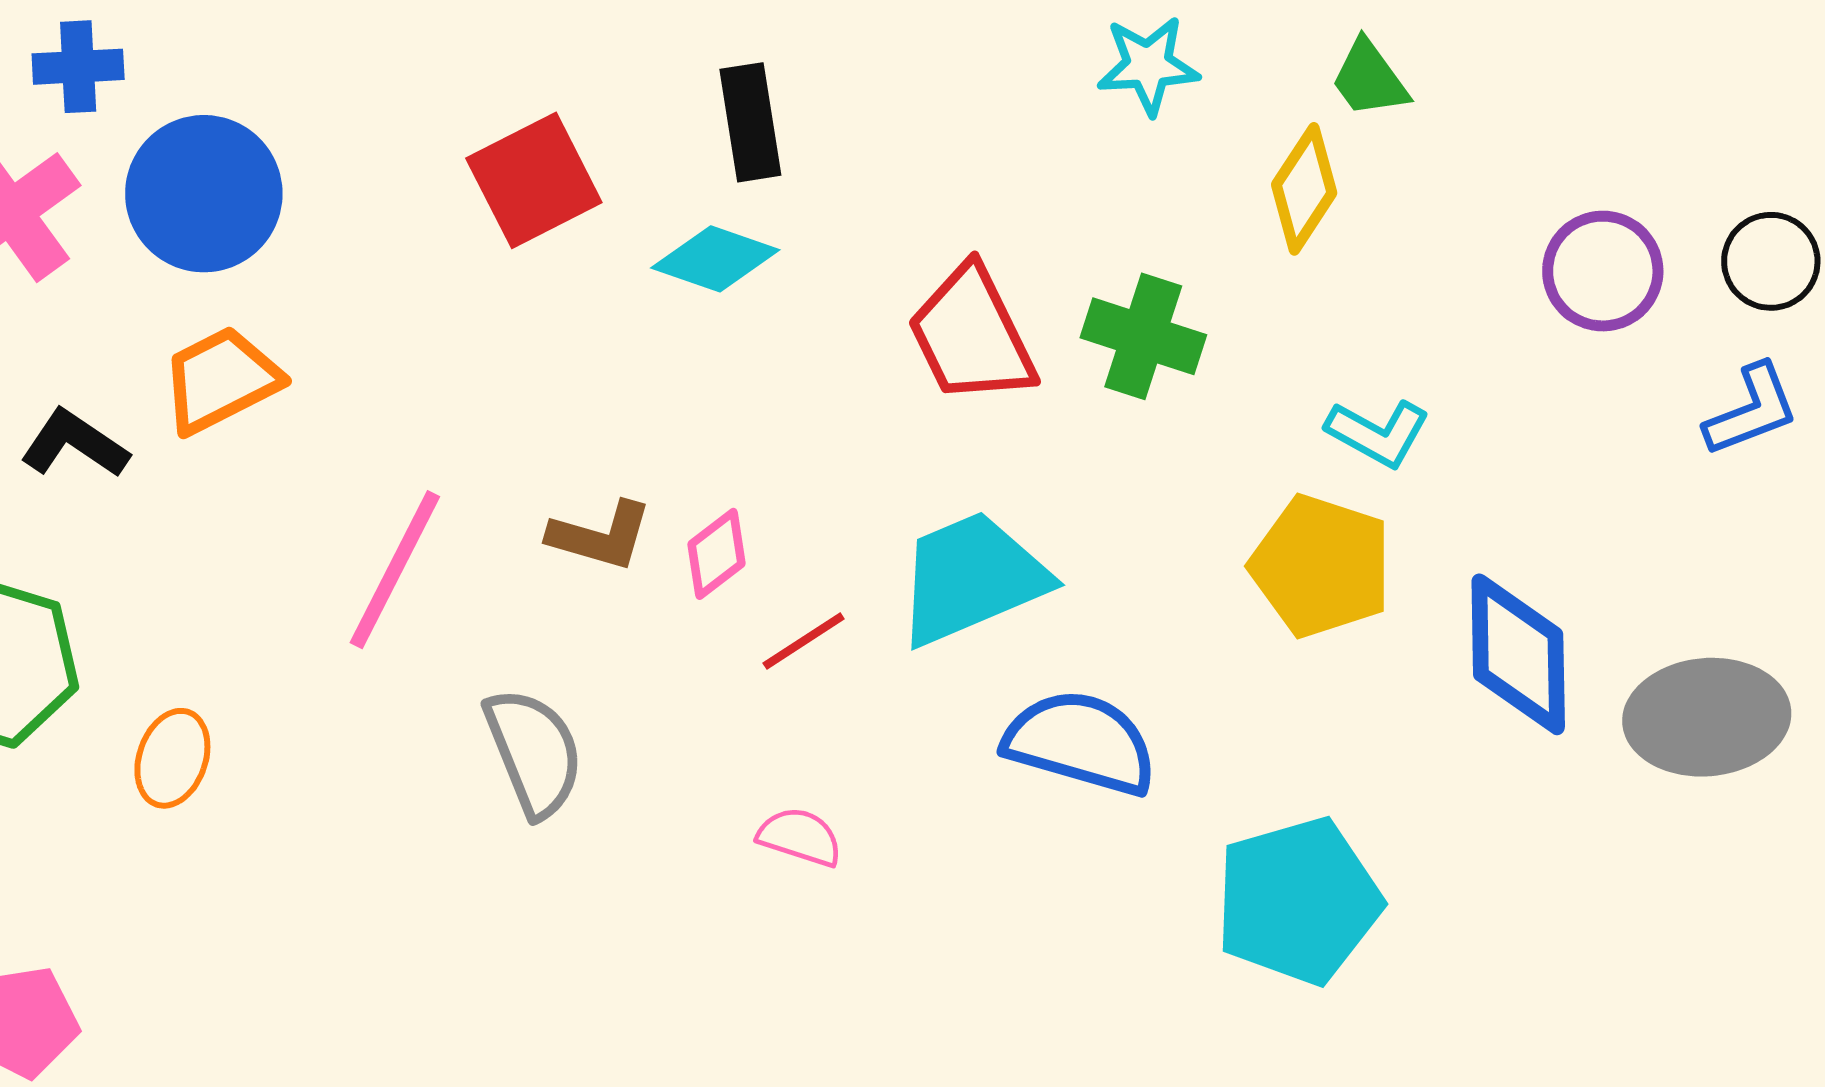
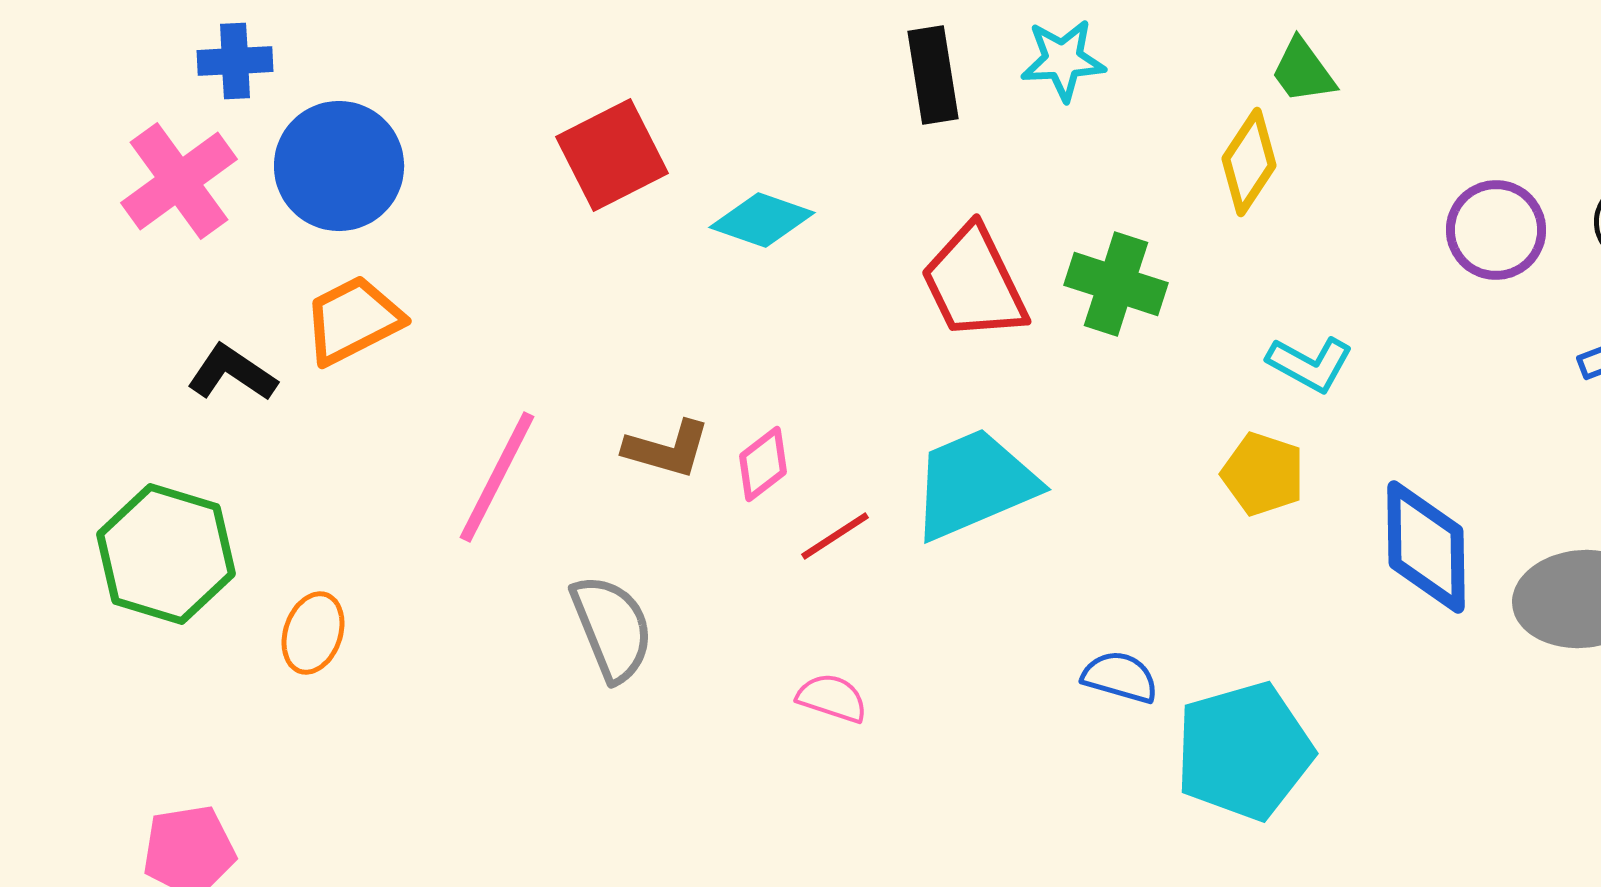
cyan star: (1148, 65) -> (1063, 60), moved
black rectangle: (750, 122) -> (933, 75), moved
yellow pentagon: (1321, 566) -> (1263, 474), size x0.7
blue semicircle: (1080, 743) -> (1120, 677), moved, size x0.6

